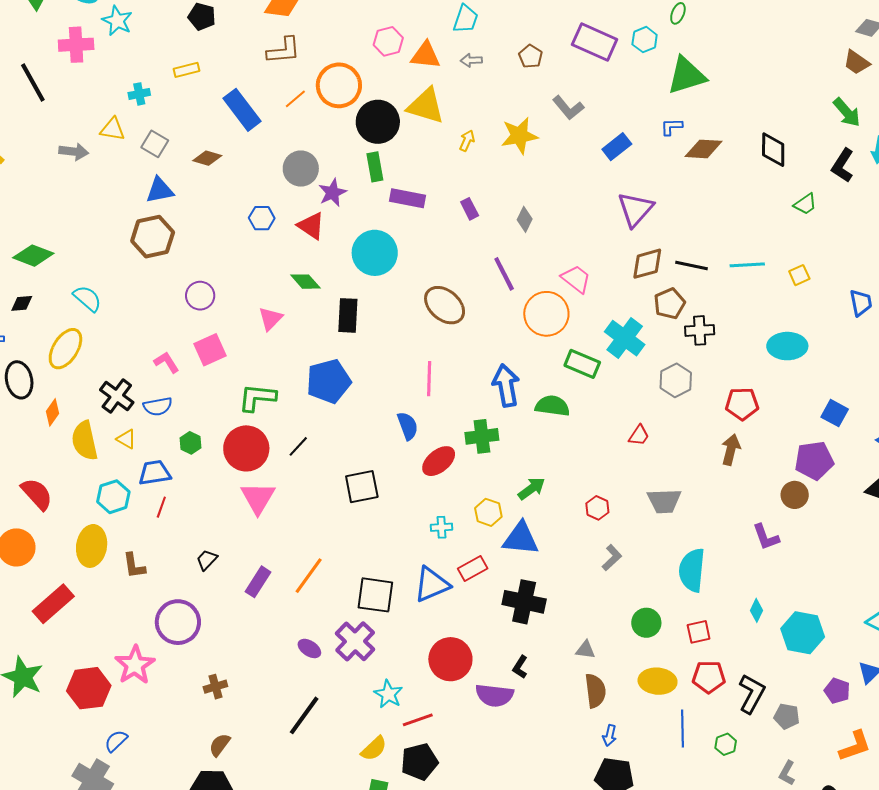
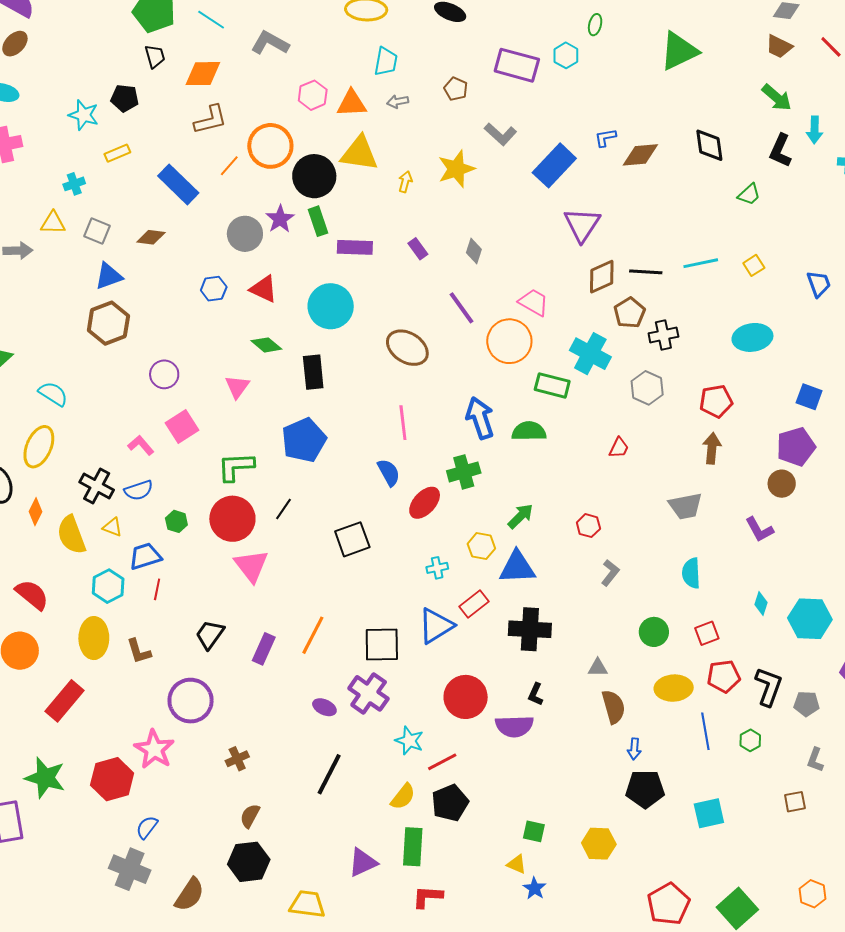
cyan star: (117, 21) -> (84, 115), moved
green triangle: (687, 75) -> (679, 51), moved
blue rectangle: (617, 147) -> (554, 165), size x1.5
purple star: (332, 193) -> (280, 219), moved
gray trapezoid: (664, 501) -> (686, 506), moved
black trapezoid: (207, 560) -> (210, 635), size x1.4
cyan semicircle: (692, 570) -> (691, 573), size x0.7

